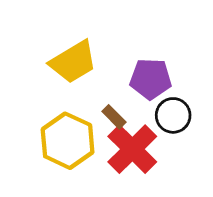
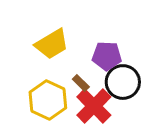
black circle: (173, 115) -> (123, 82), size x1.4

